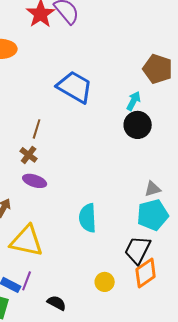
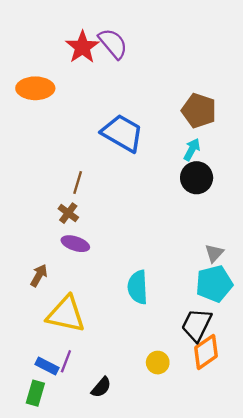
brown pentagon: (158, 69) -> (199, 111), moved
gray triangle: (153, 189) -> (214, 253), turned -30
black semicircle: (57, 303) -> (101, 387), turned 102

